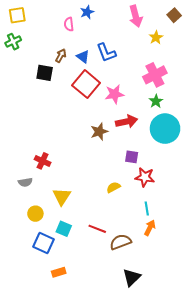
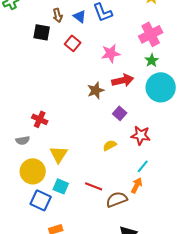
brown arrow: (61, 56) -> (58, 15), turned 136
red square: (86, 84) -> (73, 43), moved, size x0.6
purple square: (132, 157) -> (120, 113), moved, turned 32
cyan line: (147, 209) -> (143, 166), turned 48
yellow circle: (35, 214) -> (33, 171), size x1.6
orange arrow: (150, 228) -> (137, 185), moved

